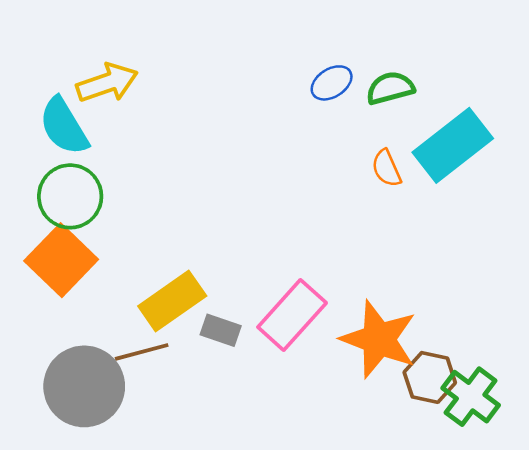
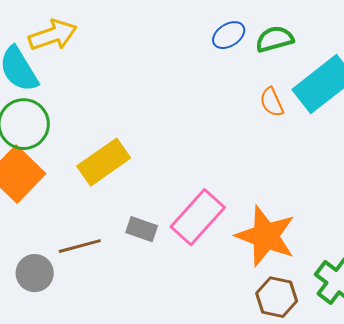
yellow rectangle: (172, 301) -> (104, 162), moved
brown hexagon: (430, 377) -> (277, 297), moved
gray circle: (84, 386) -> (35, 273), size x0.6

